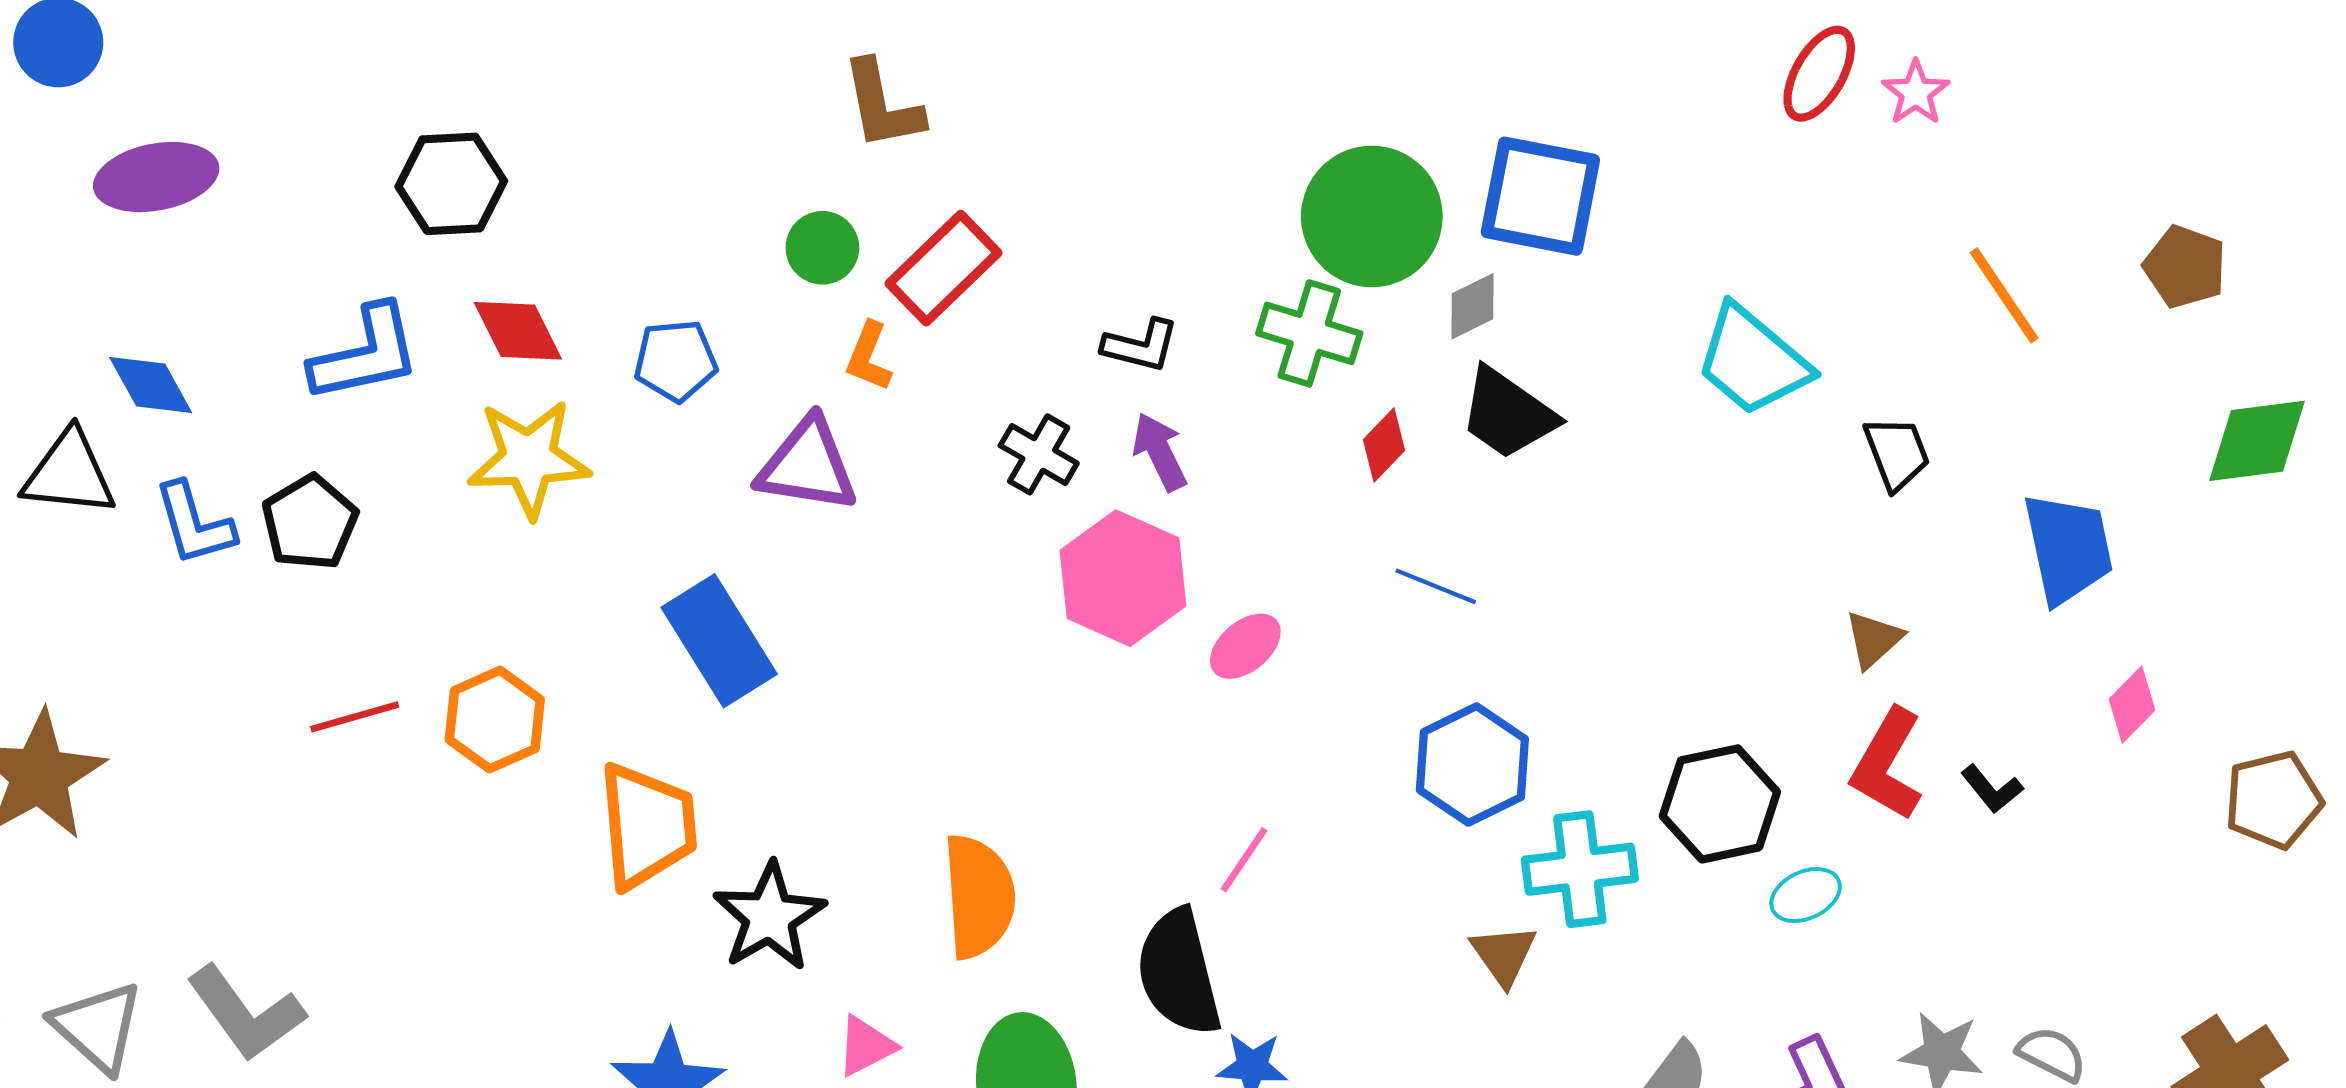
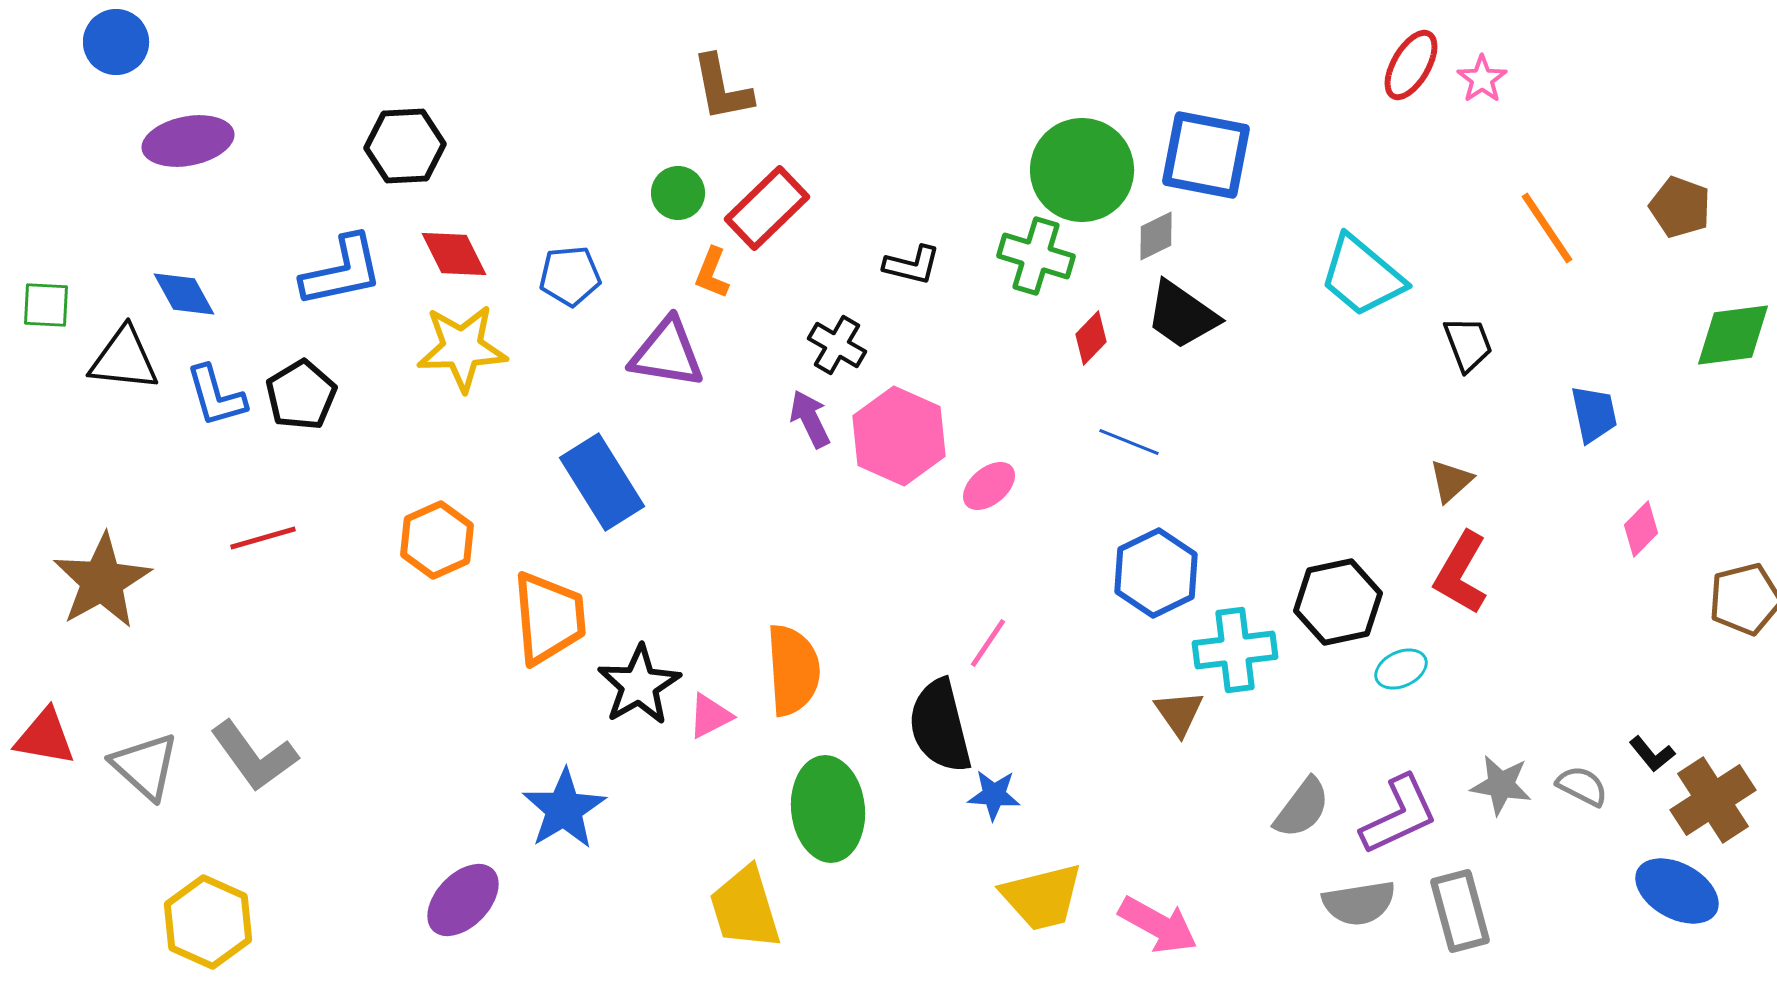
purple arrow: (1160, 452) -> (810, 419), moved
blue trapezoid: (2068, 548) -> (1594, 414), size x0.7
red line: (355, 717) -> (263, 538), moved
black L-shape: (1992, 789) -> (1652, 754), moved
pink triangle: (866, 1046) -> (710, 716), moved

